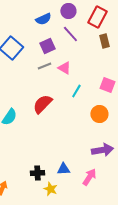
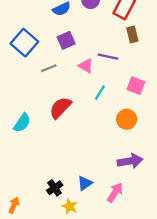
purple line: (70, 34) -> (108, 57), moved, turned -36
gray line: (44, 66) -> (49, 68), moved
blue triangle: (63, 169) -> (85, 183), turned -32
black cross: (37, 173) -> (55, 188), turned -32

